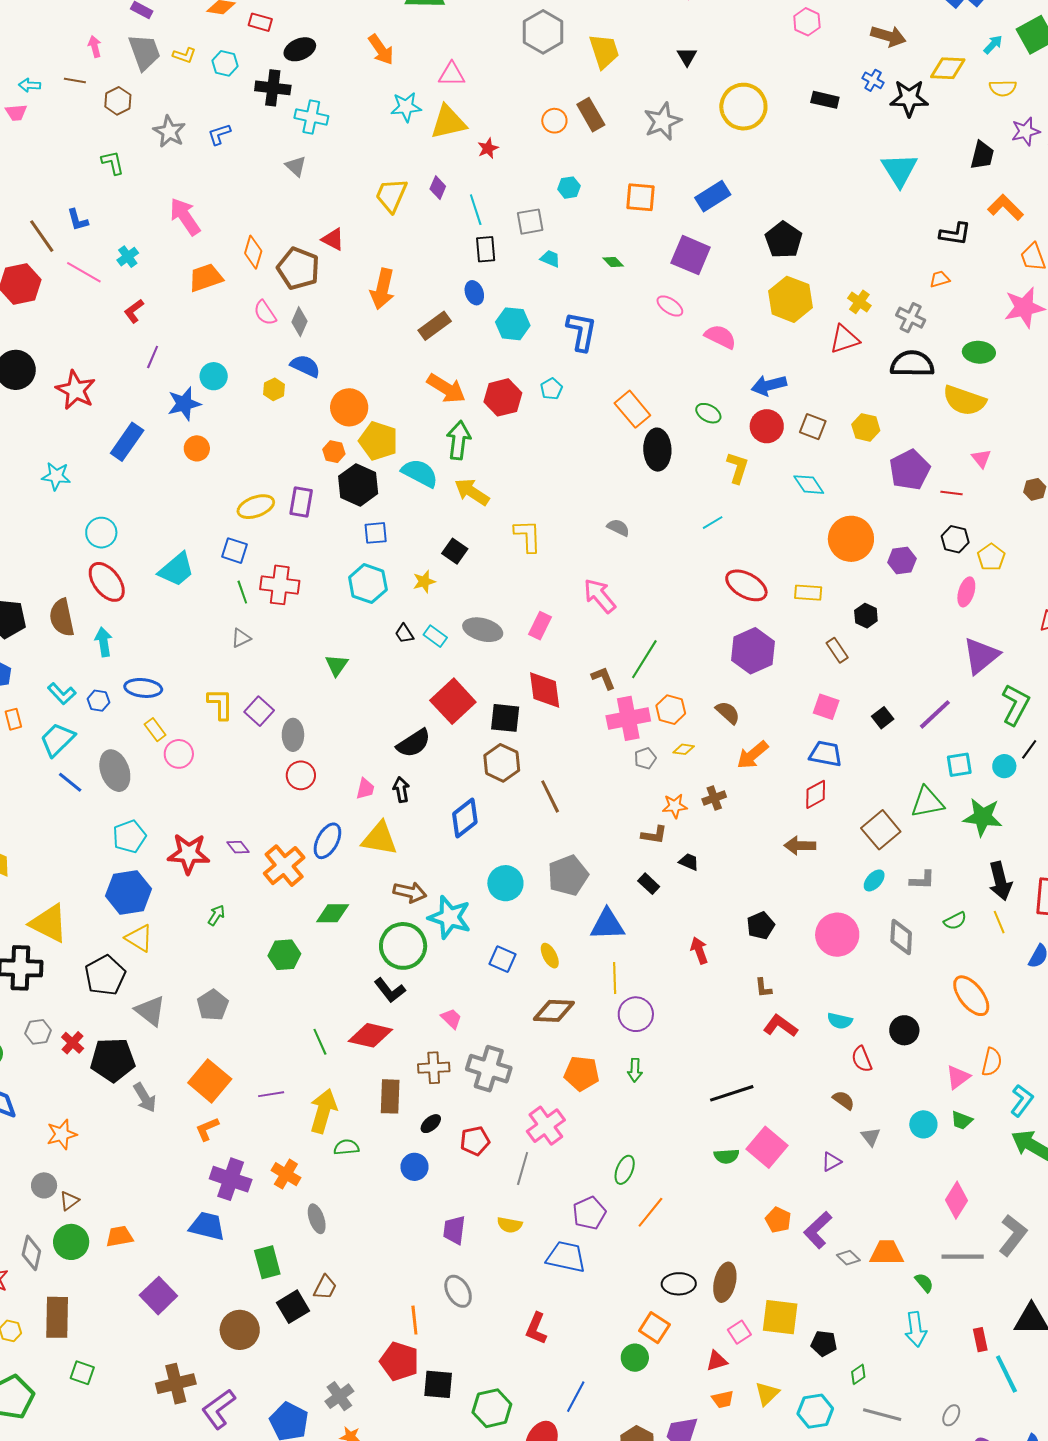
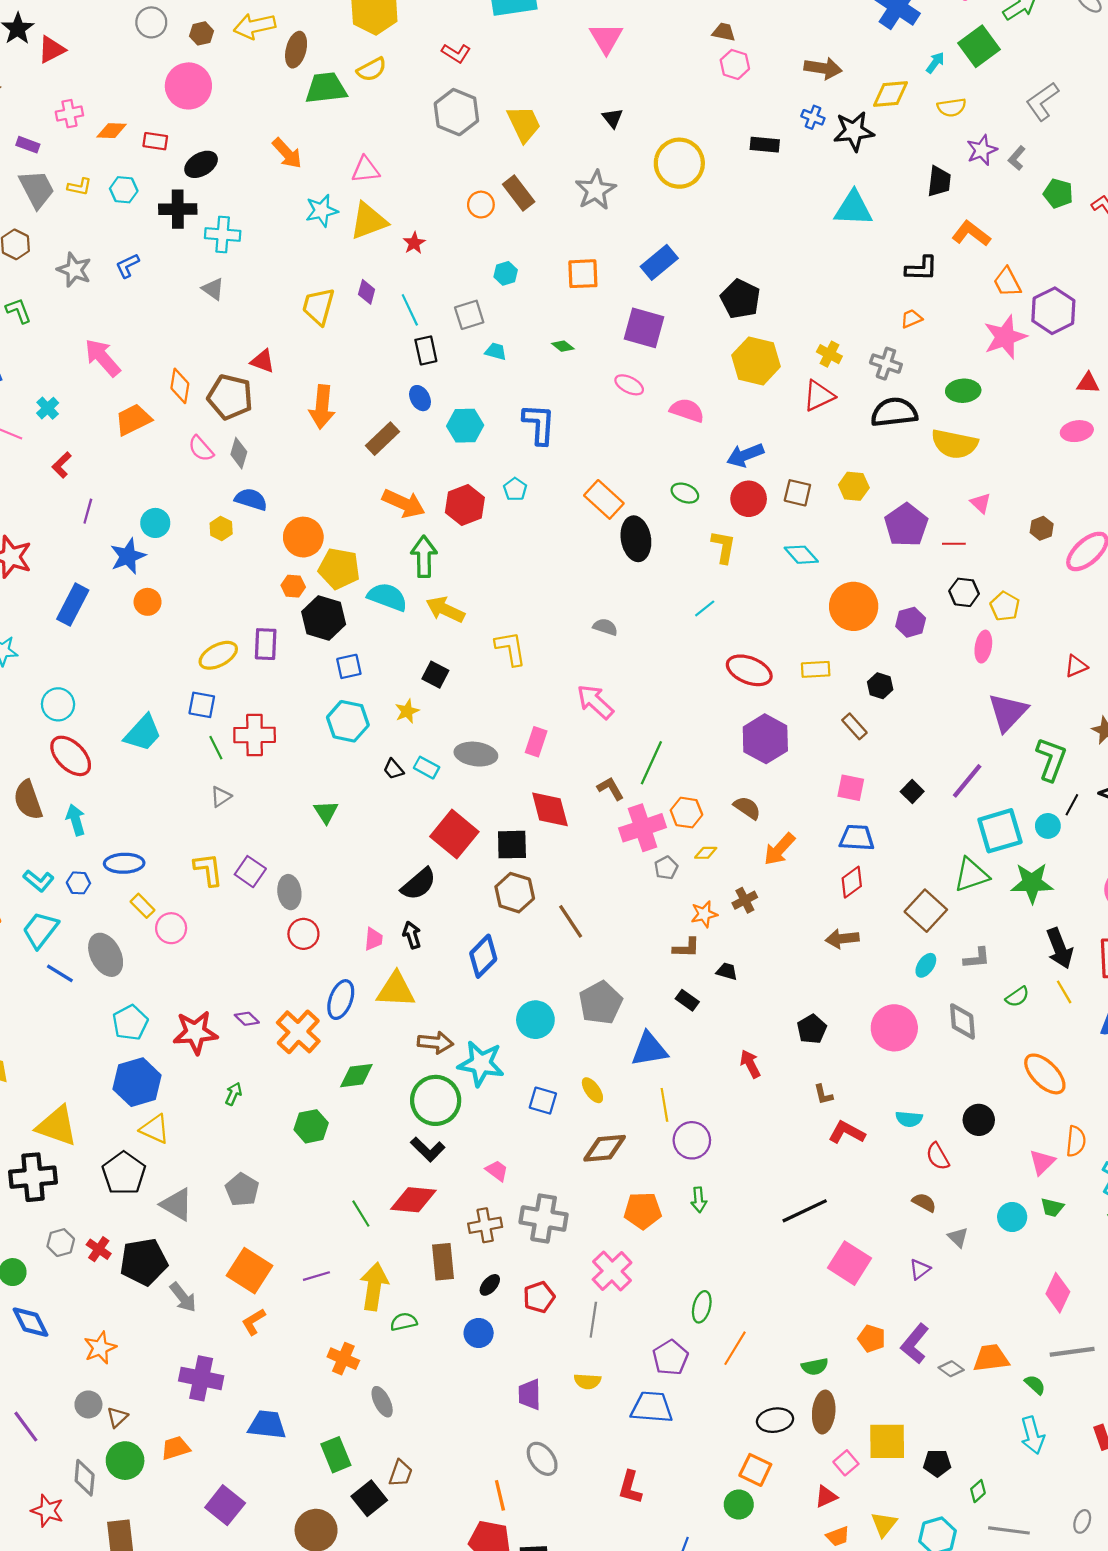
cyan triangle: (899, 170) -> (853, 208), turned -48
cyan square: (959, 765) -> (1000, 831), size x1.6
green semicircle: (726, 1156) -> (815, 1367), moved
purple cross: (231, 1179) -> (201, 1378), moved

